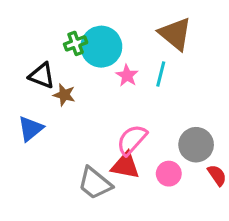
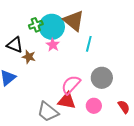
brown triangle: (175, 34) -> (74, 21), moved
pink star: (127, 76) -> (53, 45), moved
gray circle: (196, 145) -> (102, 78), moved

